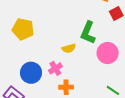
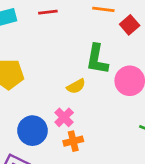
orange cross: (66, 87) -> (73, 141), moved

